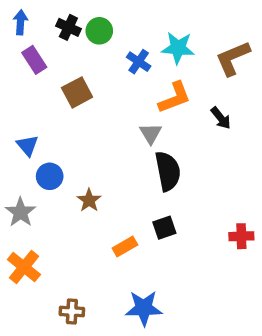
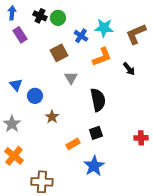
brown square: (77, 92) -> (59, 53), moved
gray triangle: (151, 134) -> (71, 78), moved
blue circle: (50, 176) -> (35, 96), moved
blue star: (144, 308) -> (94, 166), moved, turned -30
brown cross: (72, 312) -> (42, 182), size x1.5

